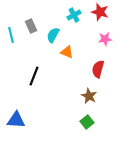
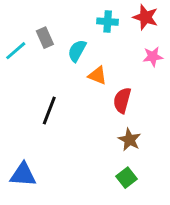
cyan cross: (74, 15) -> (108, 22), turned 32
cyan line: (11, 35) -> (16, 51), turned 63
red semicircle: (98, 69) -> (122, 100), moved

